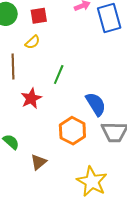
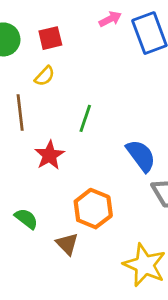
orange hexagon: (72, 131) -> (93, 209), moved
brown triangle: (38, 162) -> (67, 244), turned -30

